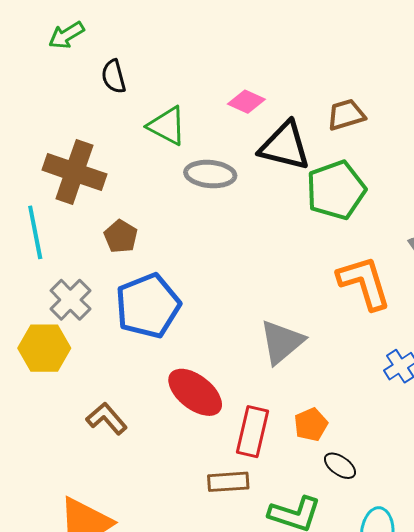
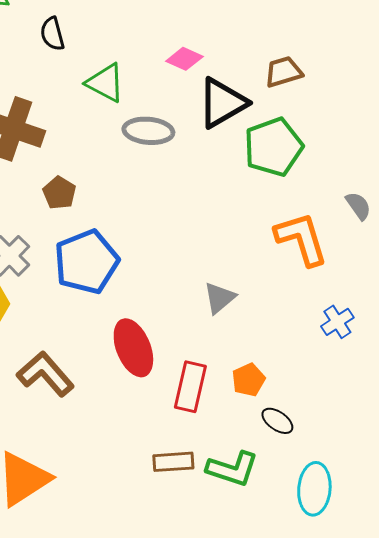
black triangle: (285, 146) -> (222, 103), turned -44
gray triangle: (282, 342) -> (219, 298), size x0.7
red ellipse: (195, 392) -> (133, 348), turned 30
brown L-shape: (107, 418) -> (45, 374), size x1.4
brown rectangle: (228, 482) -> (173, 462), moved

